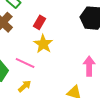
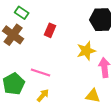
yellow star: (43, 44) -> (86, 51), moved, turned 30

